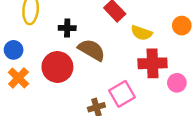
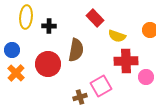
black cross: (67, 28) -> (49, 26), moved
brown semicircle: (92, 50) -> (76, 50), turned 70

